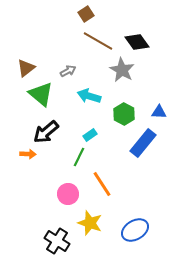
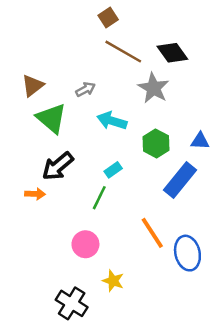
orange line: (102, 184) -> (152, 233), moved
yellow star: (90, 223) -> (113, 281), size x0.7
blue ellipse: (135, 230) -> (187, 253), moved, turned -72

